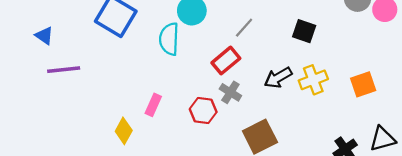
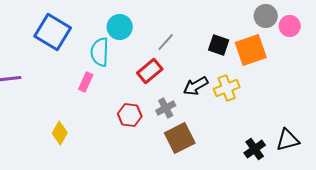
orange square: (363, 84) -> (251, 50), moved, size x1.4
gray cross: (230, 92) -> (166, 108), moved, turned 30
pink rectangle: (153, 105) -> (86, 82), moved

